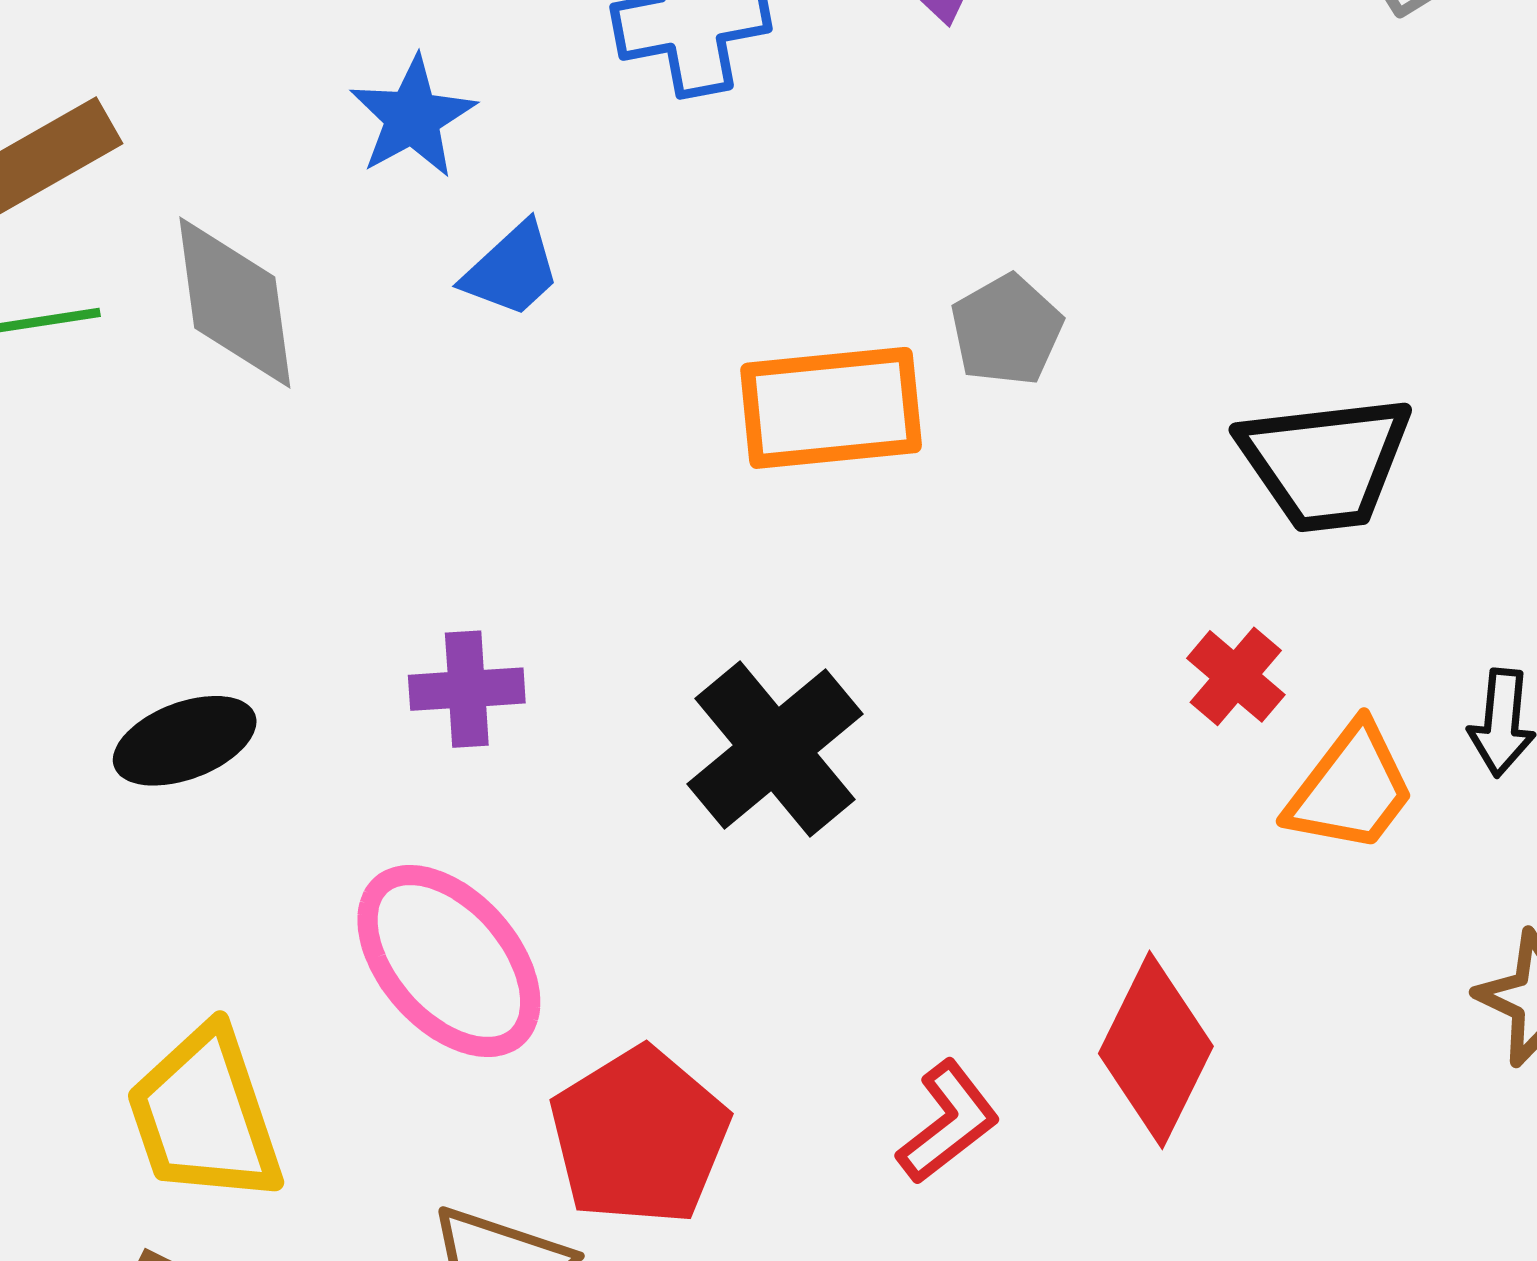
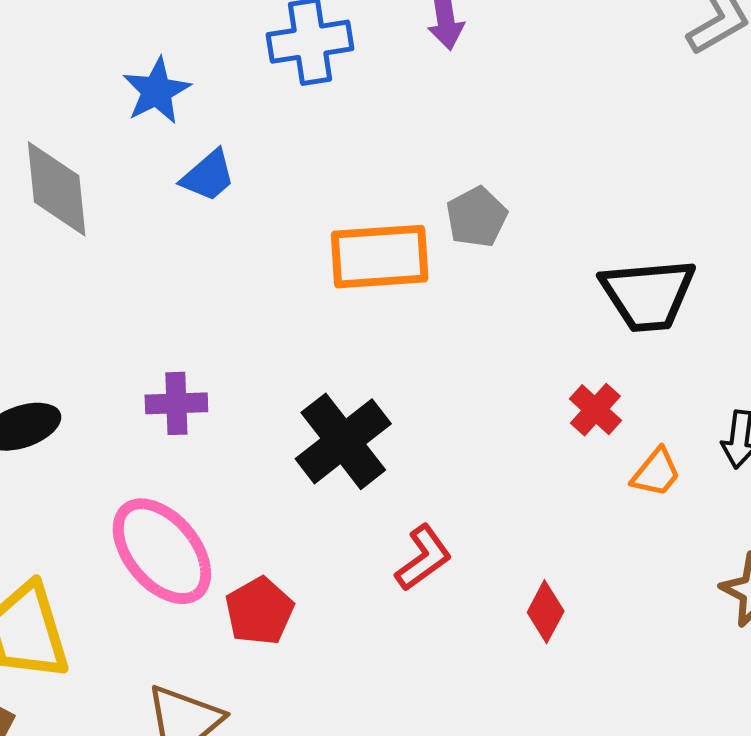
orange trapezoid: (1351, 789) -> (656, 473), size x0.7
red diamond: (1156, 1050) -> (546, 612), size x0.6
red L-shape: (948, 1122) -> (423, 558), moved
red pentagon: (639, 1136) -> (259, 611), moved, size x0.7

